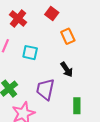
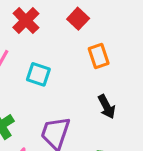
black arrow: (67, 69) -> (107, 107), moved

